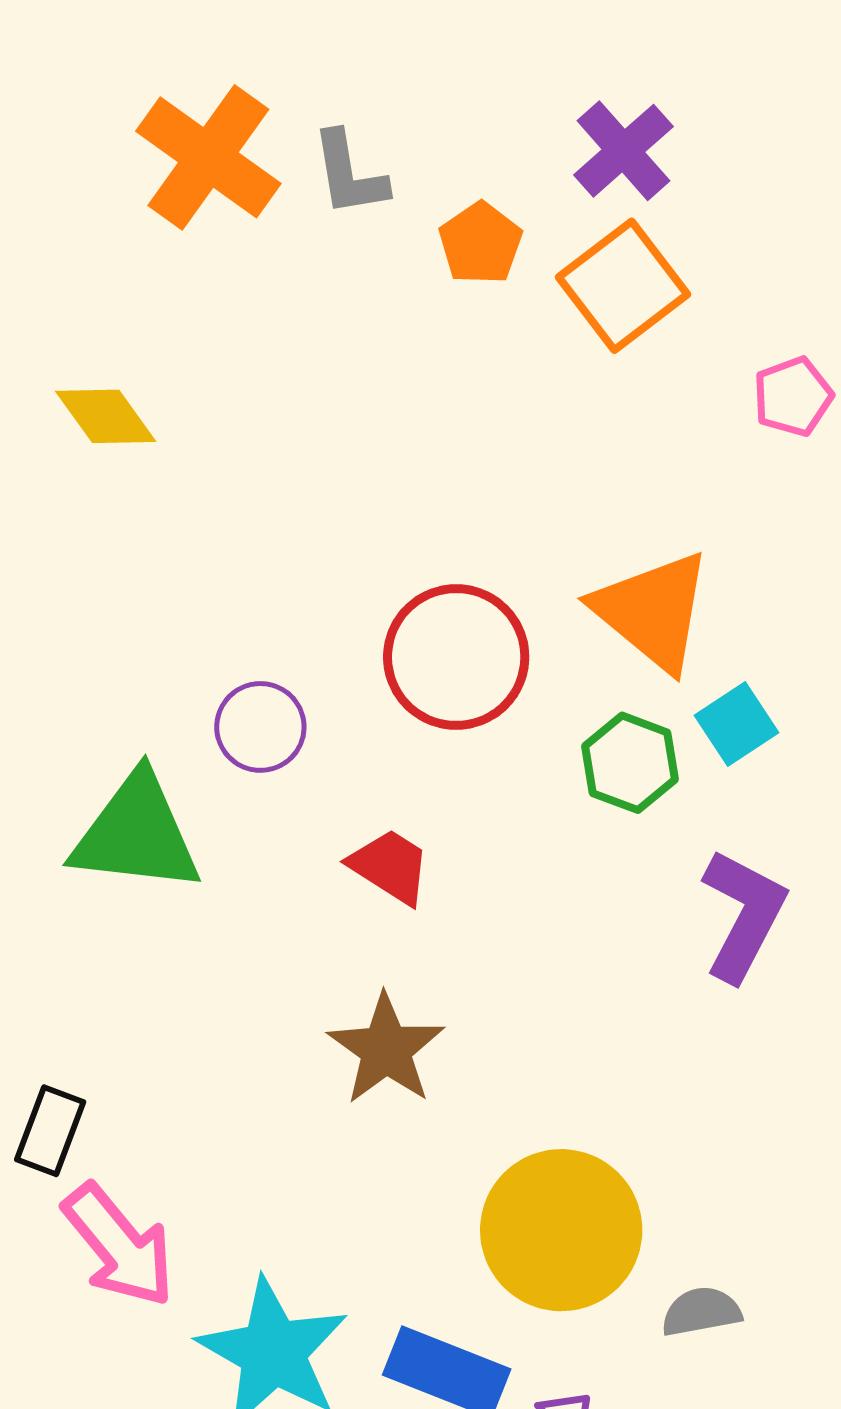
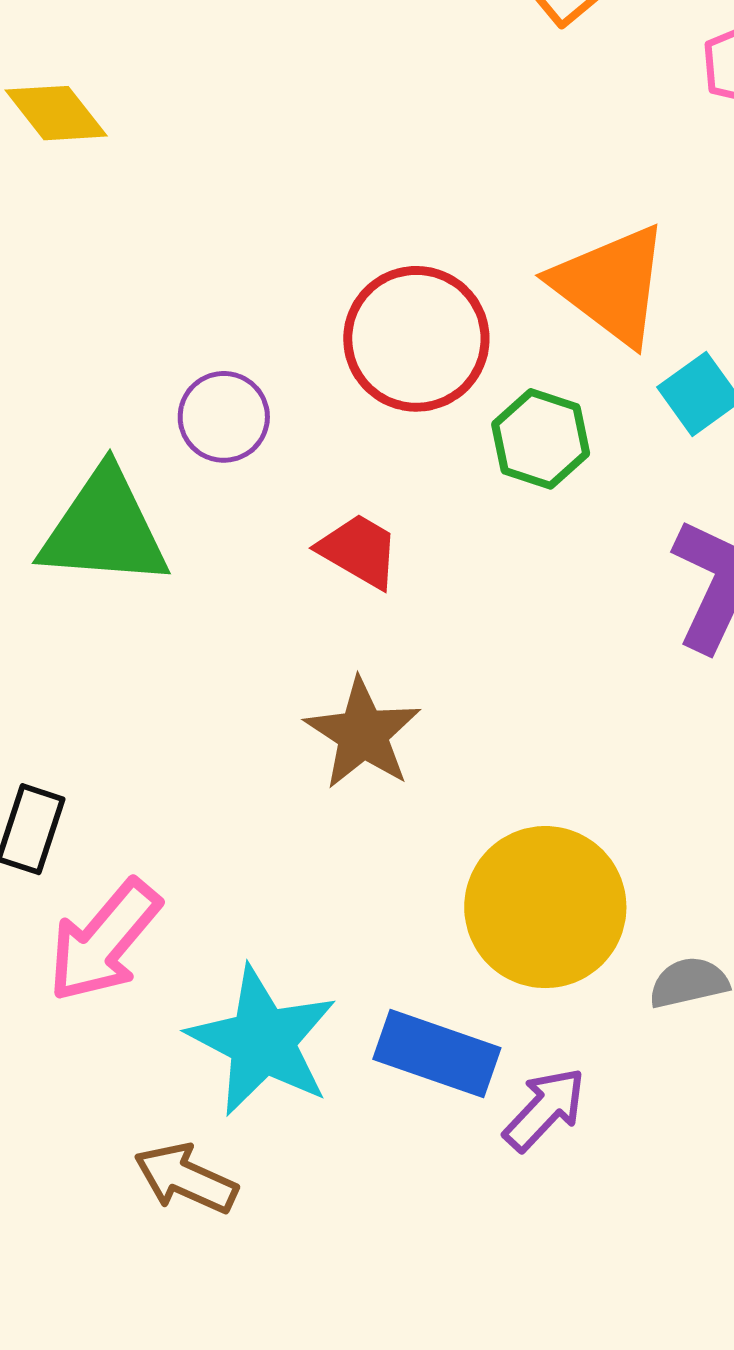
green hexagon: (630, 763) -> (541, 439), moved
pink arrow: (119, 1246) -> (104, 941), turned 82

